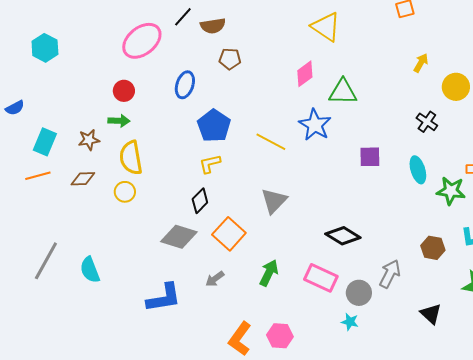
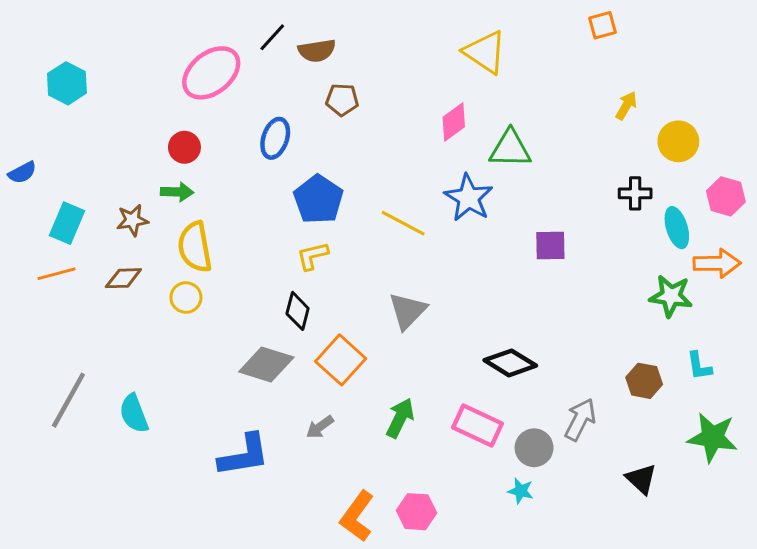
black cross: (427, 122) -> (635, 193), turned -35
cyan ellipse: (418, 170) -> (677, 228), moved
black diamond: (200, 201) -> (298, 311), turned -30

